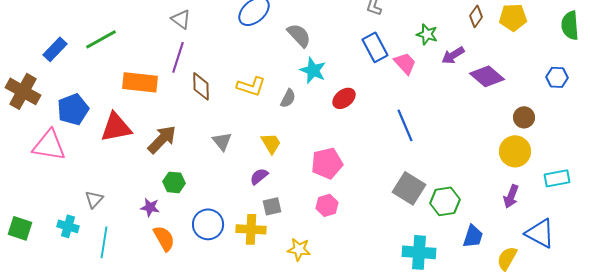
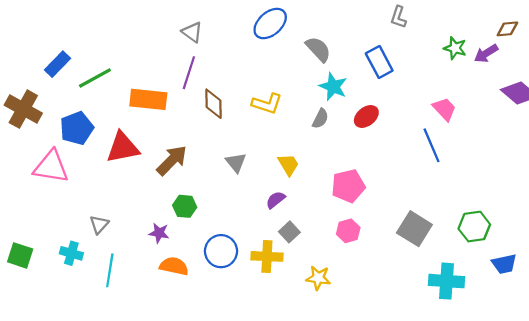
brown diamond: (476, 16) -> (507, 29), turned 50
green line: (101, 39) -> (95, 78), moved
blue rectangle: (375, 47) -> (379, 62), moved
purple arrow: (453, 55) -> (486, 53), moved
pink trapezoid: (405, 63) -> (444, 109), moved
gray semicircle: (288, 98) -> (320, 119), moved
gray square: (409, 188) -> (414, 229), moved
gray square: (272, 206) -> (289, 232), turned -30
blue trapezoid: (473, 236) -> (504, 264), turned 60
orange semicircle: (164, 238) -> (174, 266), turned -48

